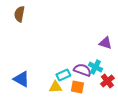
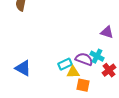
yellow triangle: (55, 87) -> (73, 72), moved
orange square: (77, 87) -> (83, 85), moved

